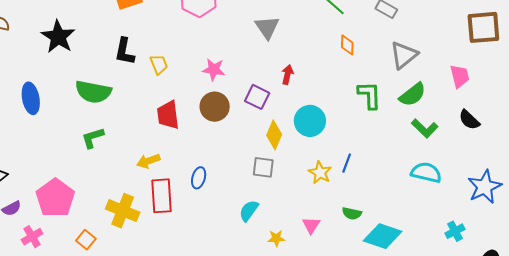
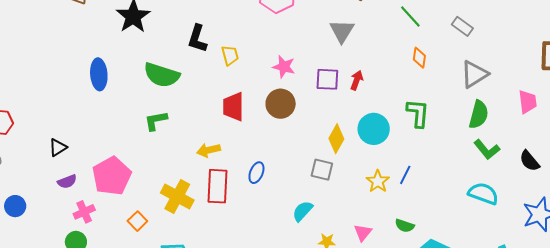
green L-shape: (369, 95) -> (418, 113), moved
green semicircle: (413, 95) -> (479, 115), turned -44
purple square: (257, 97) -> (327, 79), moved, turned -30
black semicircle: (469, 120) -> (529, 161), moved

